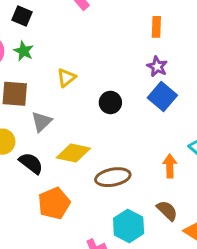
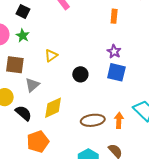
orange rectangle: (156, 27) -> (114, 16), moved
blue square: (162, 97) -> (116, 72), turned -30
yellow diamond: (73, 153) -> (53, 108), turned -40
brown ellipse: (113, 177) -> (93, 120), moved

